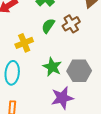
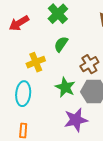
brown cross: (71, 24) -> (89, 64), moved

